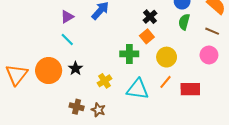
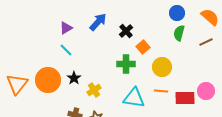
black cross: (150, 17) -> (126, 31), moved
brown line: (212, 31) -> (206, 42), turned -48
pink circle: (209, 55) -> (206, 91), moved
yellow cross: (104, 81) -> (94, 90), moved
orange line: (166, 82) -> (161, 91), turned 56

